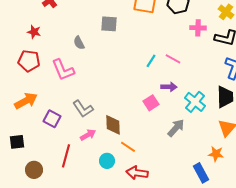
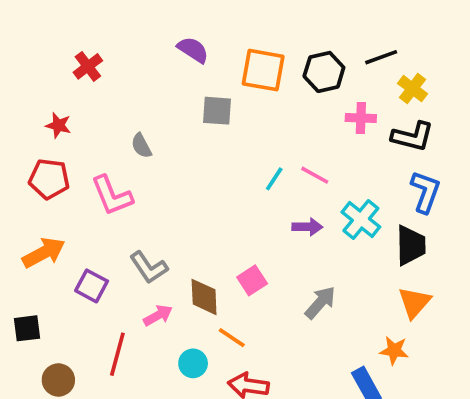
gray square: (109, 24) -> (217, 111), moved
cyan cross: (195, 102) -> (361, 219), moved
pink square: (151, 103) -> (252, 280), moved

